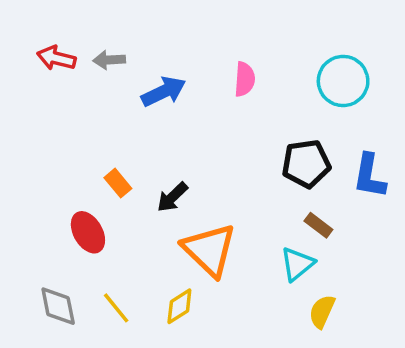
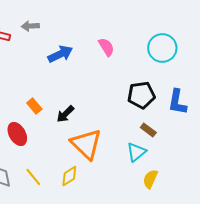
gray arrow: (109, 60) -> (30, 26), moved
pink semicircle: (245, 79) -> (106, 47), turned -36

